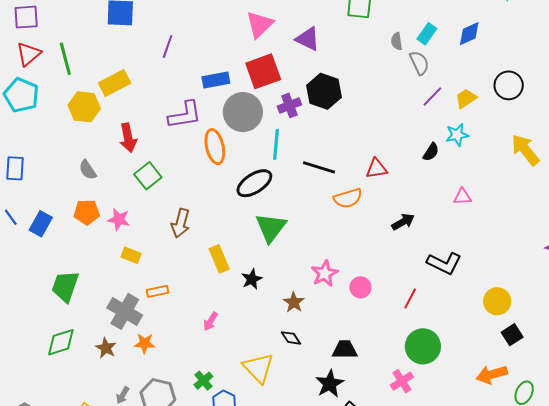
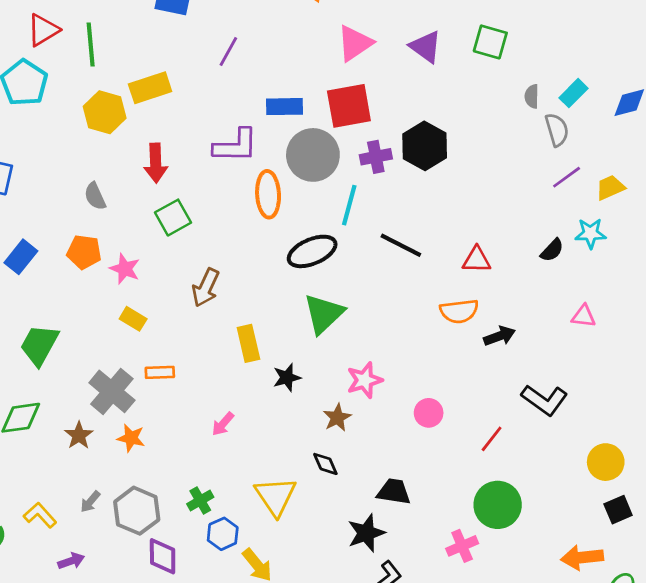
purple triangle: (308, 39) -> (426, 47), moved
orange semicircle: (348, 198) -> (459, 311), moved
pink star: (325, 273) -> (365, 380), moved

